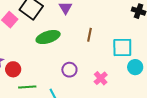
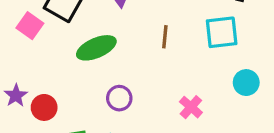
cyan square: (122, 48) -> (222, 32), moved
purple circle: (69, 70) -> (119, 98), moved

